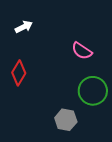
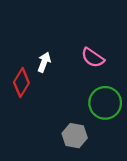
white arrow: (24, 27) -> (44, 62), moved, turned -42

